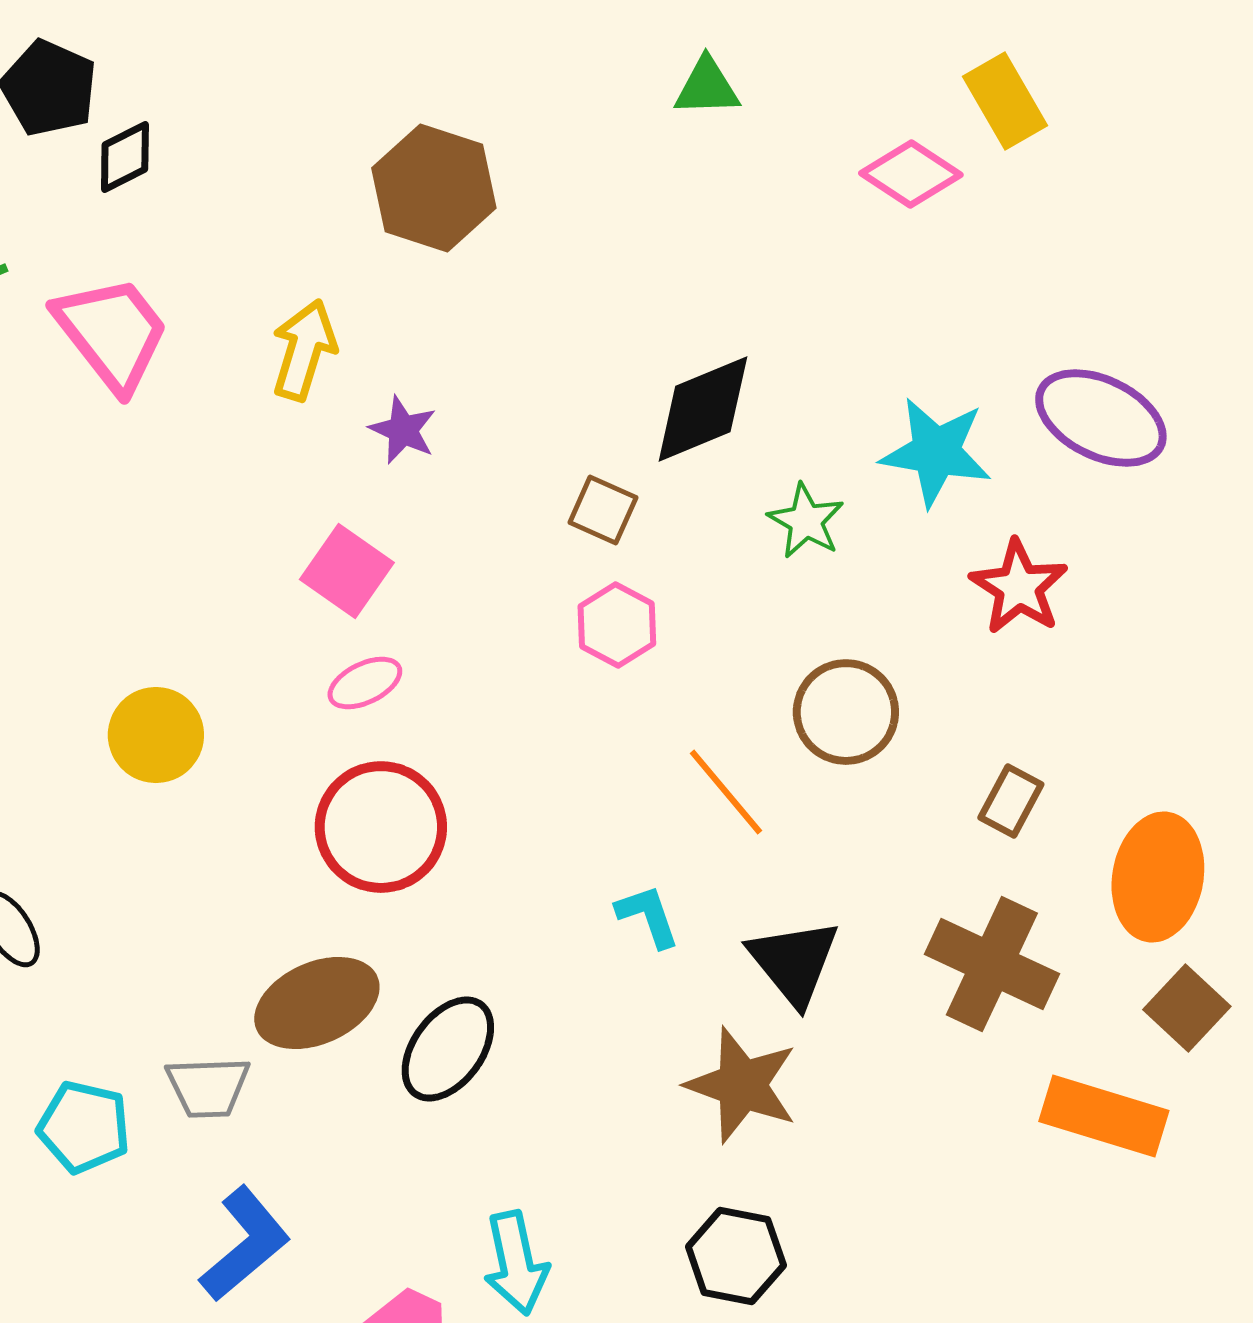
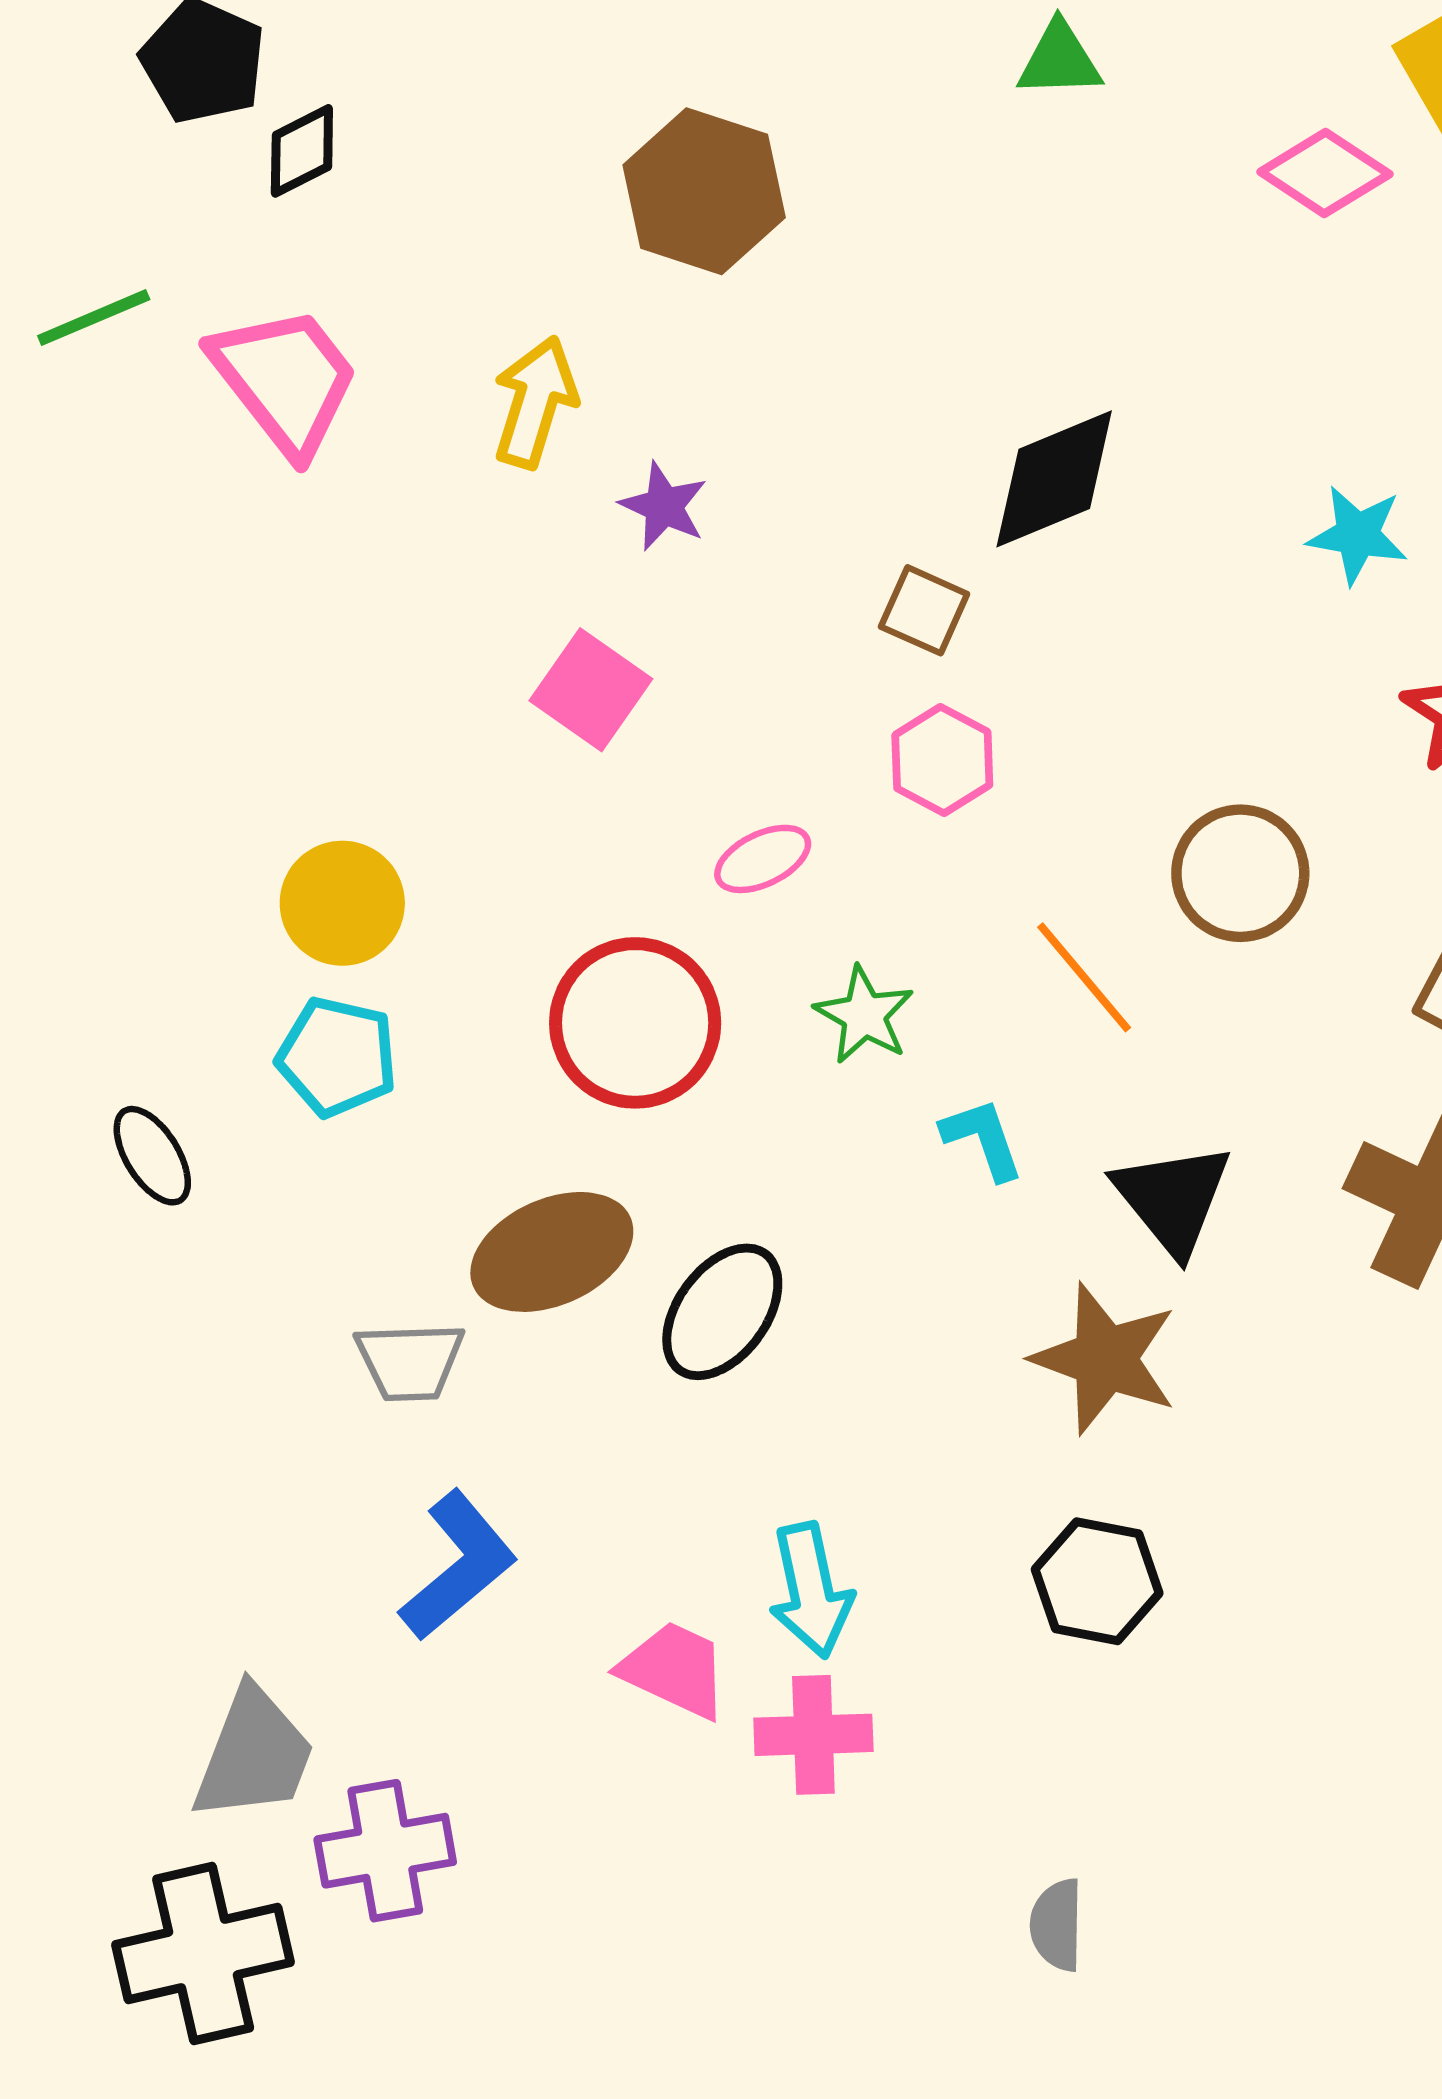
cyan star: (936, 452) -> (1357, 535), size x0.7
green star: (806, 521) -> (864, 1015), moved
pink ellipse: (365, 683) -> (763, 859), moved
cyan pentagon: (84, 1127) -> (337, 1057), moved

